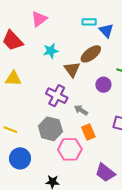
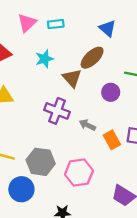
cyan rectangle: (89, 22) -> (56, 24), moved
gray hexagon: (50, 129) -> (41, 162), moved
orange rectangle: (88, 132) -> (112, 140), moved

